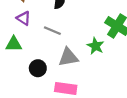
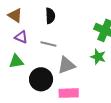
green star: (96, 46) -> (98, 57), moved
black circle: (38, 68) -> (41, 79), size x1.5

